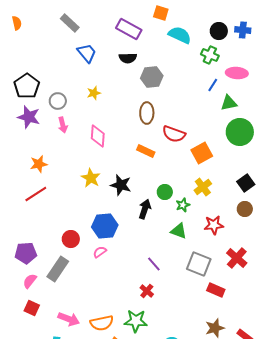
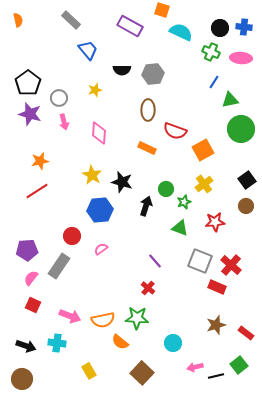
black semicircle: (128, 58) -> (122, 70), moved
pink ellipse: (237, 73) -> (241, 58), moved
blue hexagon: (105, 226) -> (100, 210), moved
red cross: (237, 258) -> (231, 265), moved

